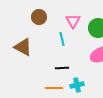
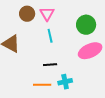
pink triangle: (73, 21) -> (47, 14), moved

